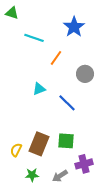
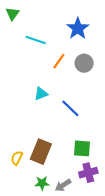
green triangle: (12, 13) -> (13, 14), turned 48
gray circle: (85, 74) -> (84, 63), moved
green square: (66, 141) -> (82, 148), moved
green star: (32, 175) -> (42, 183), moved

